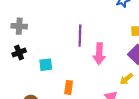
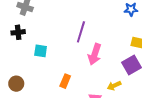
orange rectangle: (69, 87) -> (65, 81), moved

